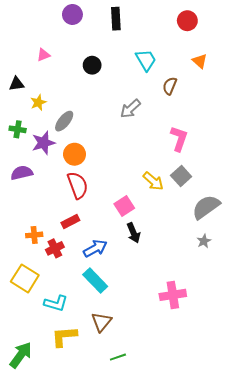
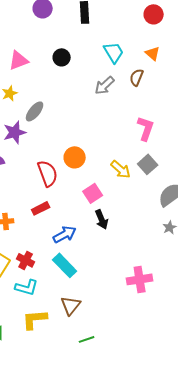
pink triangle: (43, 55) -> (19, 60), moved, size x1.5
orange triangle: (200, 61) -> (153, 53), moved
gray arrow: (130, 109) -> (105, 85), moved
orange circle: (75, 154) -> (75, 157), moved
red cross: (55, 248) -> (26, 260), moved, turned -36

